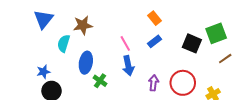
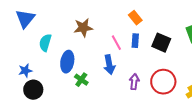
brown star: (83, 25) -> (83, 28), moved
blue rectangle: (155, 41) -> (135, 41), turned -48
pink line: (125, 43) -> (116, 43), moved
black square: (192, 43) -> (161, 43), moved

